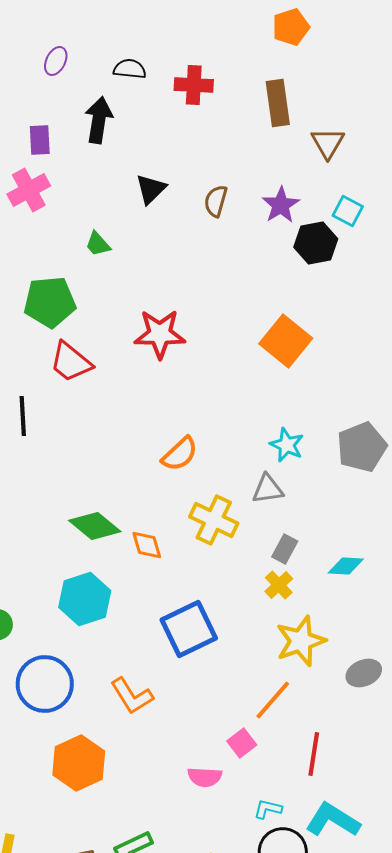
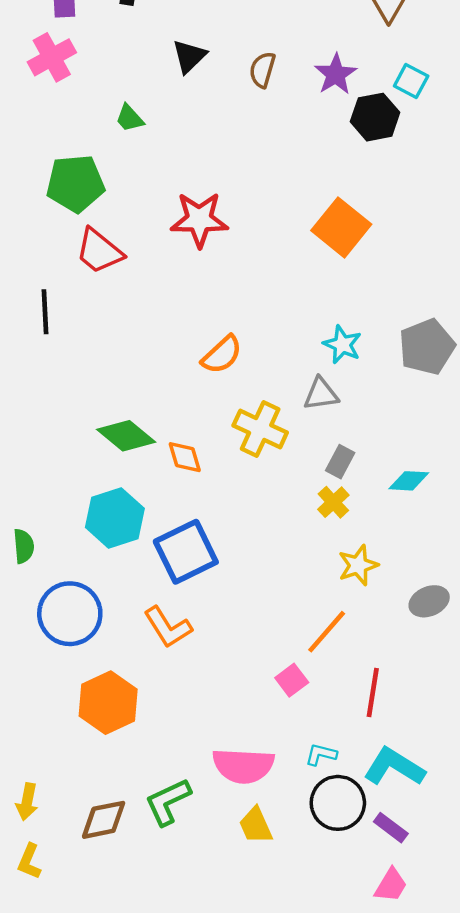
blue square: (189, 629) -> (186, 552), moved
yellow star: (301, 641) -> (358, 565), size x0.7
pink semicircle: (205, 777) -> (243, 766), moved, size x1.6

